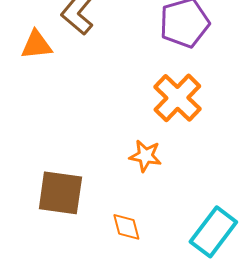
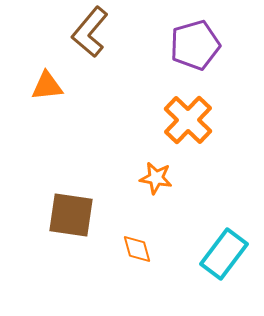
orange triangle: (36, 45) -> (47, 86), moved

